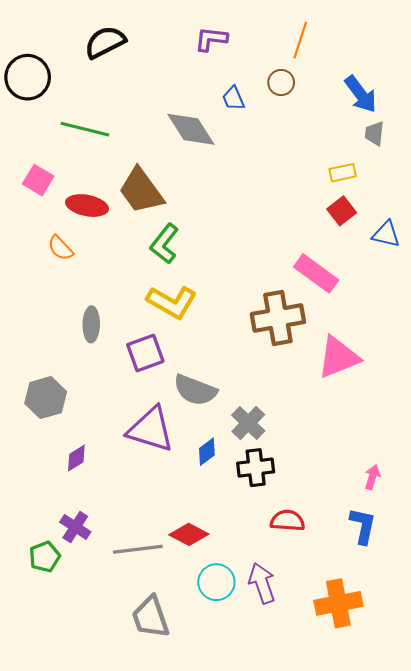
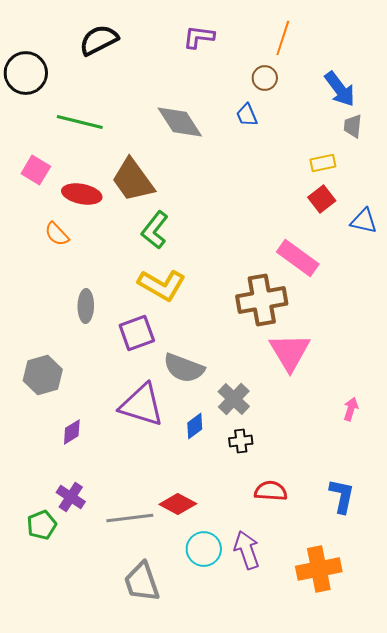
blue trapezoid: (233, 98) -> (247, 115), moved
pink triangle: (338, 357) -> (290, 352), moved, turned -39
black cross: (256, 468) -> (241, 441), size x0.7
pink arrow: (372, 477) -> (351, 409), moved

